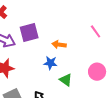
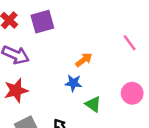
purple square: (29, 33) -> (42, 22), moved
orange arrow: (59, 45) -> (84, 60), turned 136

